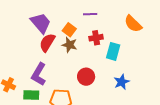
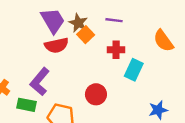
red semicircle: (47, 43) -> (57, 45), turned -144
brown star: (69, 45) -> (78, 23), moved
blue star: (122, 82) -> (158, 110), moved

